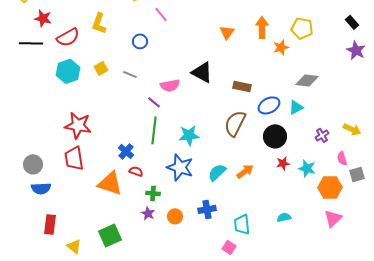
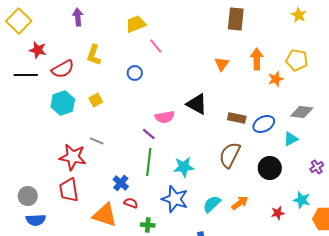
gray line: (130, 74) -> (97, 141), moved
blue ellipse: (269, 105) -> (264, 124), moved
red star: (283, 163) -> (278, 213), moved

